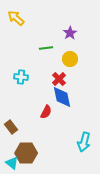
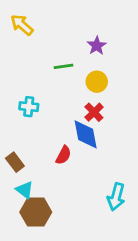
red cross: (59, 79) -> (94, 112), moved
brown rectangle: (11, 127) -> (15, 162), moved
cyan triangle: (12, 163) -> (25, 190), moved

